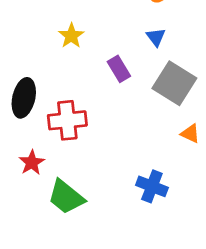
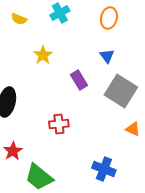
red cross: (67, 120) -> (59, 124), moved, size x0.7

